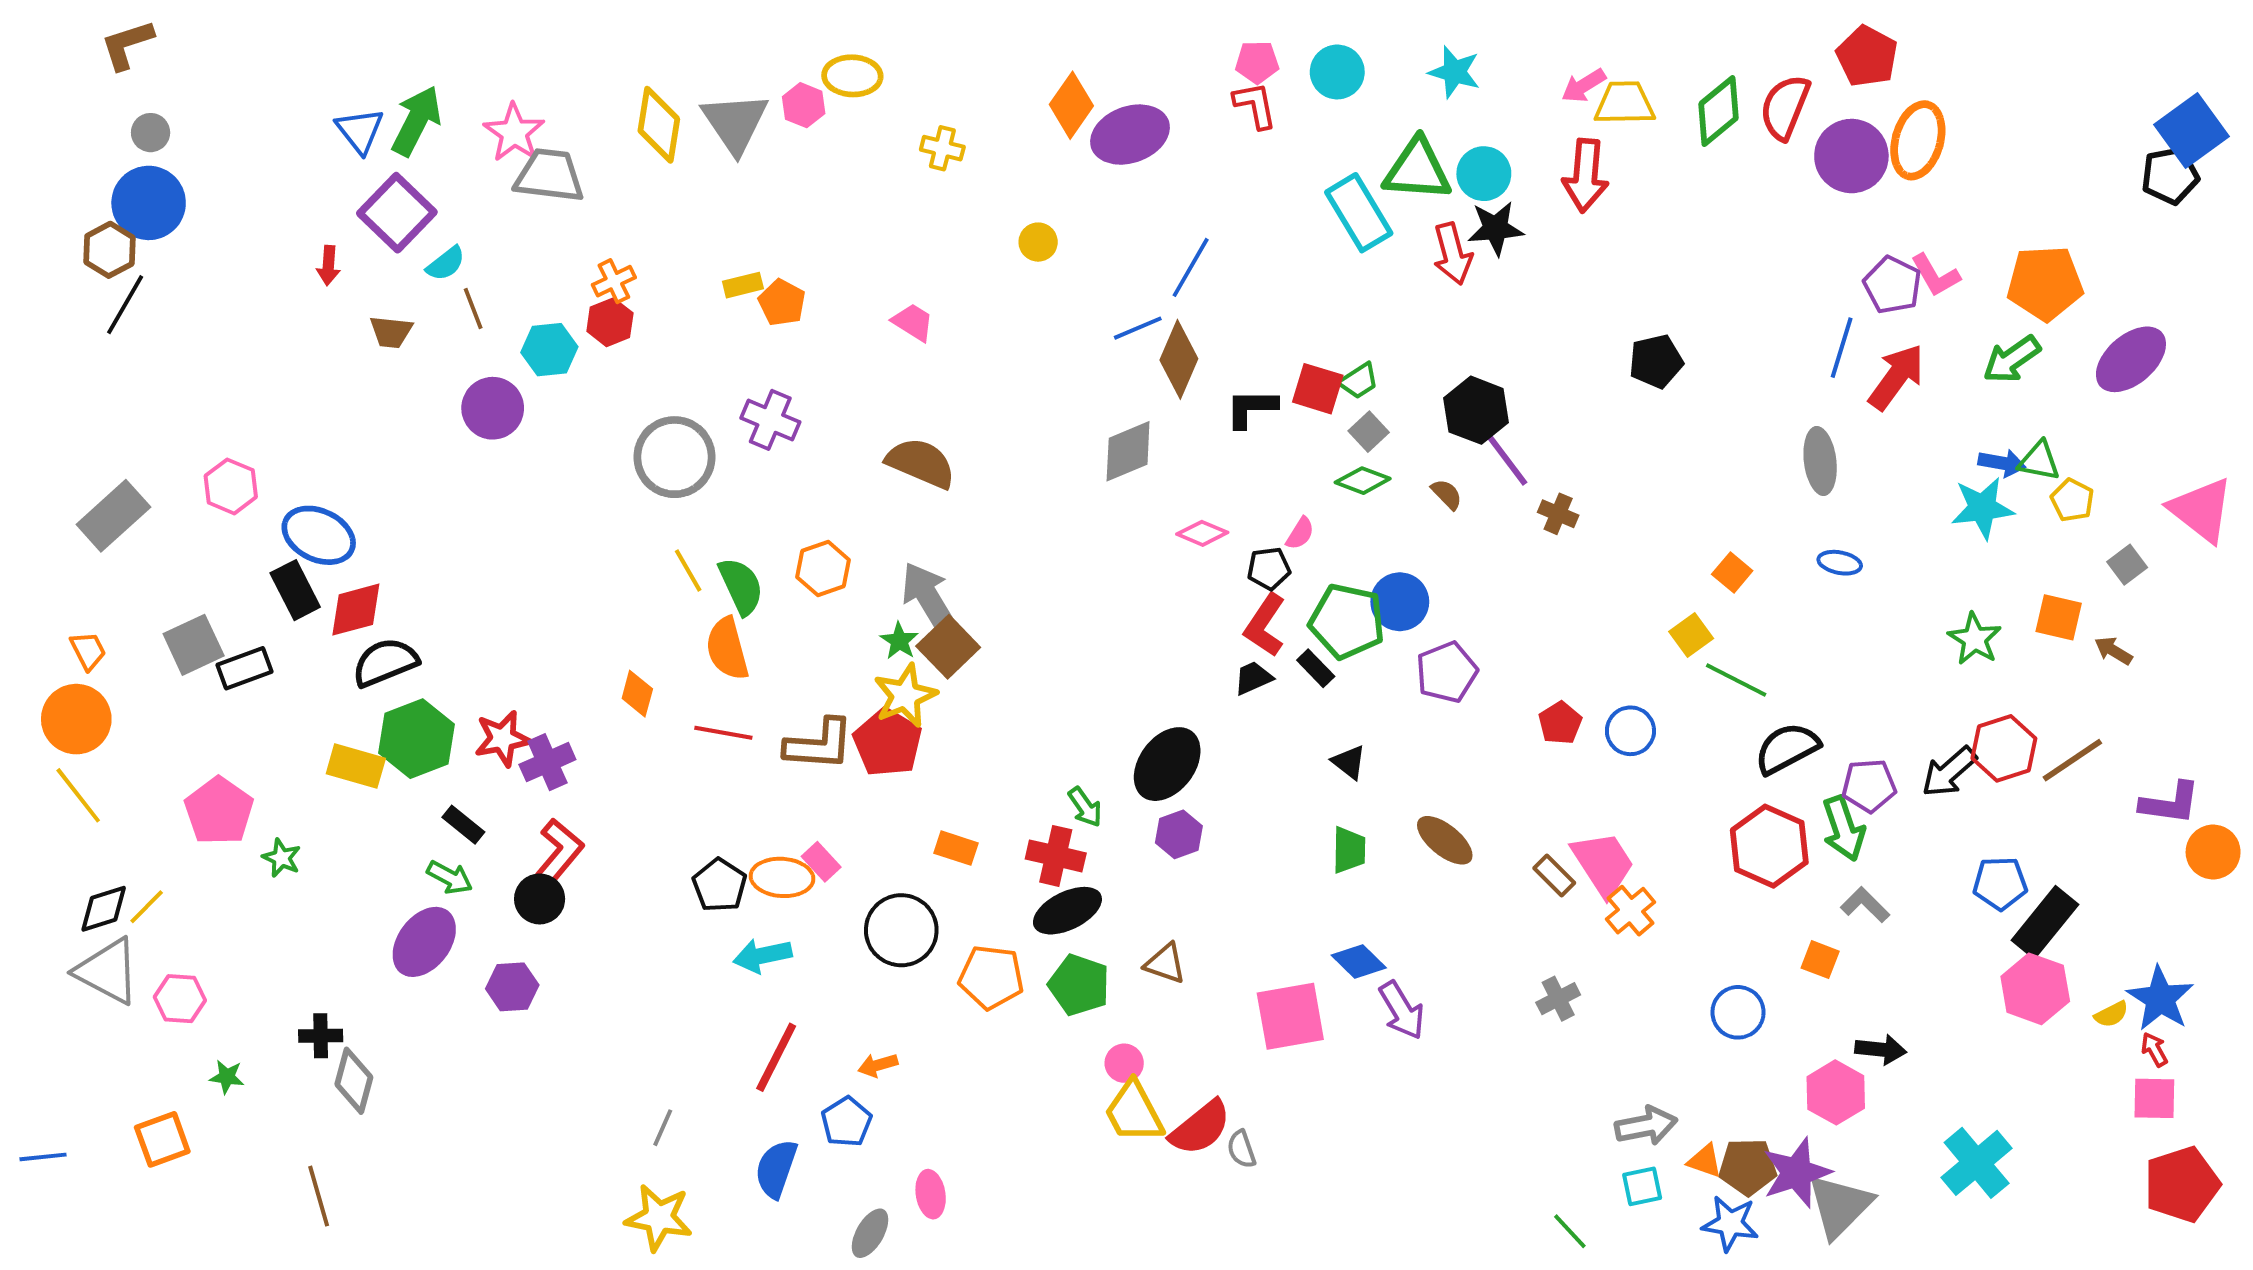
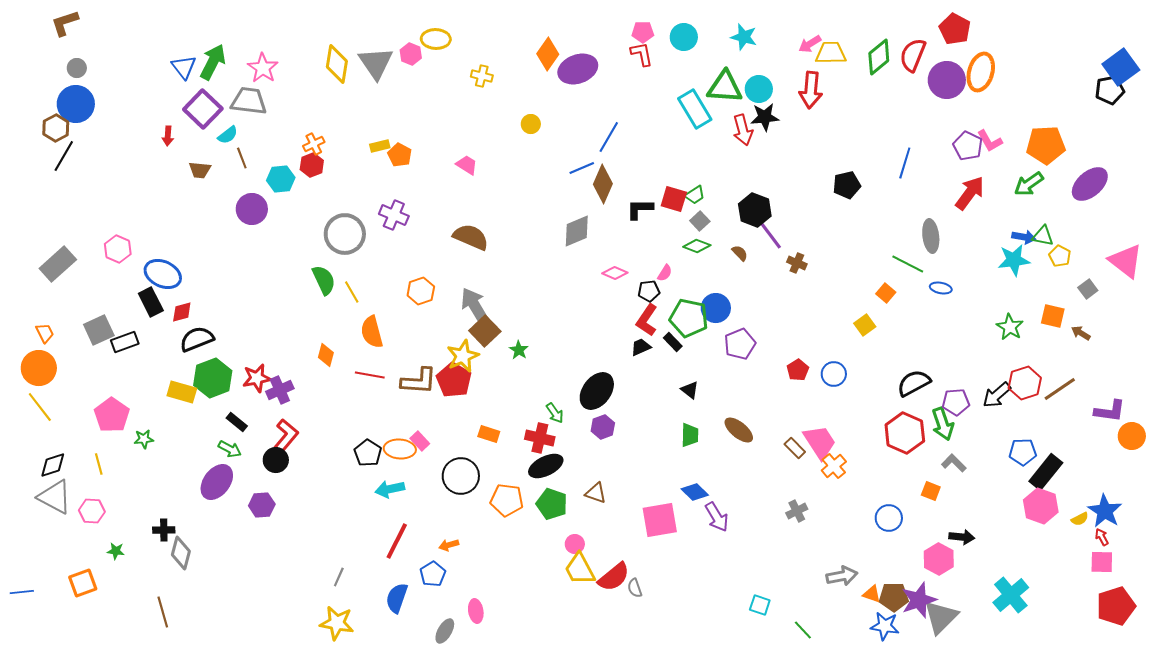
gray trapezoid: (549, 176) -> (249, 101), moved
blue line: (1842, 348) -> (905, 163), moved
green semicircle: (741, 586) -> (324, 280), moved
red diamond: (356, 610) -> (182, 312), size x0.7
green star: (899, 641) -> (519, 350), moved
green line: (1736, 680) -> (908, 264), moved
green star: (282, 858) -> (144, 439), turned -30
yellow line: (147, 907) -> (99, 464), moved, turned -60
cyan square: (1642, 1186) -> (760, 605), moved, turned 30

